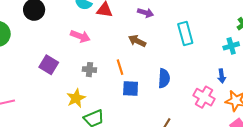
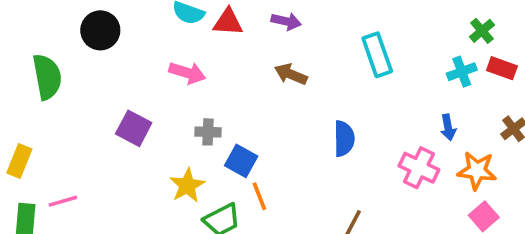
purple arrow: (145, 13) -> (286, 21), moved
orange line: (120, 67) -> (259, 196), moved
blue square: (131, 88) -> (241, 161), moved, turned 30

